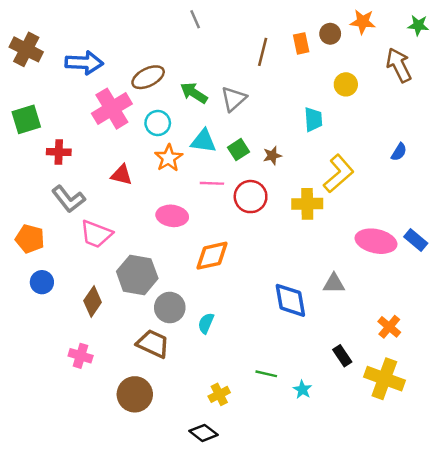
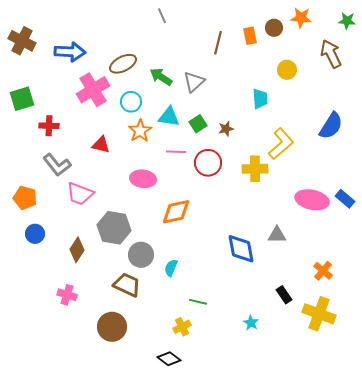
blue semicircle: (399, 152) -> (331, 126), size x1.8
green line: (266, 374) -> (198, 302), moved

